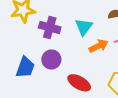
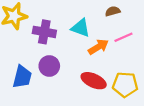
cyan triangle: (84, 27) -> (81, 28), turned -42
red ellipse: (79, 83) -> (94, 81), moved

